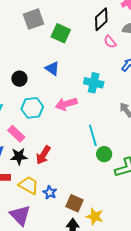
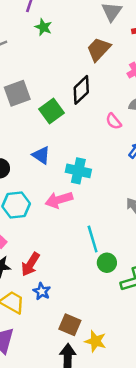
black diamond: (101, 19) -> (81, 90), moved
green square: (61, 33) -> (51, 111), turned 30
cyan cross: (94, 83) -> (78, 171), moved
blue star: (50, 192) -> (42, 291), moved

